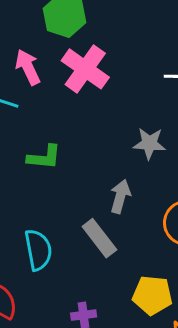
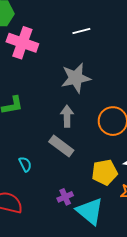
gray star: (149, 143) -> (76, 78), size x1.4
cyan semicircle: (38, 250) -> (25, 164), size x0.6

